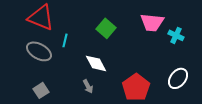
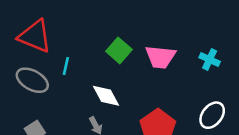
pink trapezoid: (152, 22) -> (160, 57), moved

